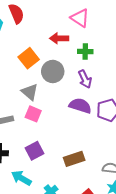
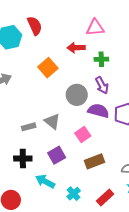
pink triangle: (80, 18) -> (95, 28), turned -36
gray circle: (53, 71) -> (77, 95), moved
gray triangle: (30, 92) -> (52, 121), moved
pink square: (33, 114) -> (83, 134), moved, turned 35

